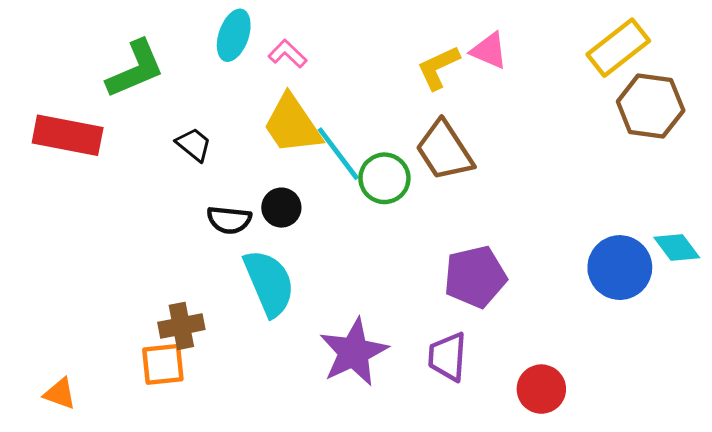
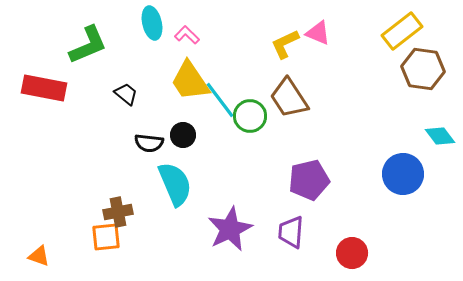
cyan ellipse: (234, 35) -> (152, 23), turned -32
cyan diamond: (677, 248) -> (440, 136), moved

